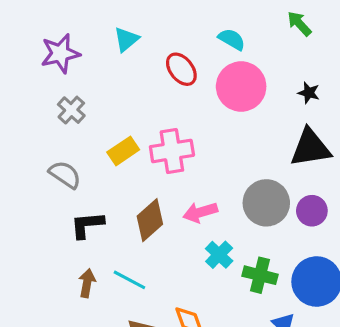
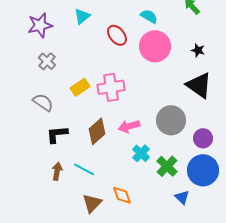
black triangle: (310, 148) -> (199, 85), turned 44
purple circle: (312, 211) -> (203, 138), moved
green cross: (260, 275) -> (167, 166), turned 30

